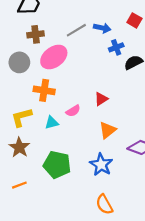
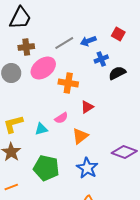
blue arrow: (102, 28) -> (88, 41), turned 147
orange cross: (44, 90) -> (68, 83), moved
orange triangle: (108, 130) -> (80, 136), moved

